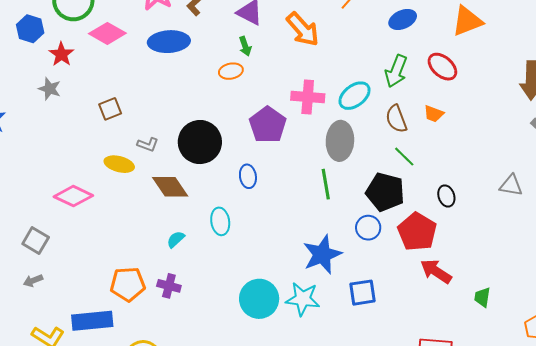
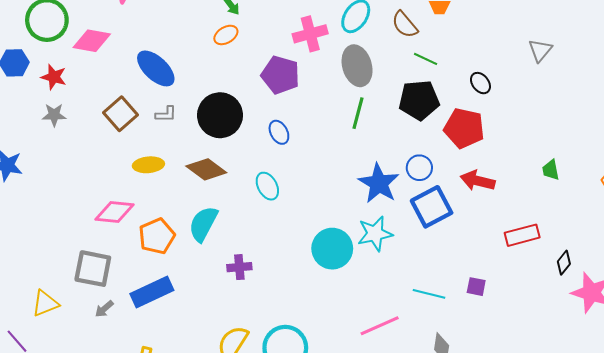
blue ellipse: (169, 42) -> (156, 68), moved, turned 66
brown square: (110, 109) -> (120, 114), size x1.4
gray L-shape: (148, 145) -> (166, 114), moved
green line: (326, 184) -> (358, 113), turned 44
gray triangle: (511, 185) -> (540, 50), turned -40
blue circle: (368, 228) -> (419, 168), moved
cyan semicircle: (176, 239) -> (203, 224), moved, size x1.8
gray square: (36, 240) -> (93, 269), size x1.4
red arrow: (436, 271) -> (478, 181), moved
orange pentagon: (128, 284) -> (157, 236), moved
blue square: (362, 293) -> (432, 207), size x1.4
blue rectangle: (92, 321) -> (152, 292), moved

